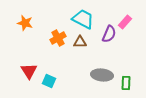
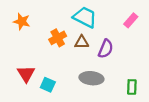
purple semicircle: (109, 34) -> (106, 49), moved
gray ellipse: (102, 75) -> (91, 78), moved

